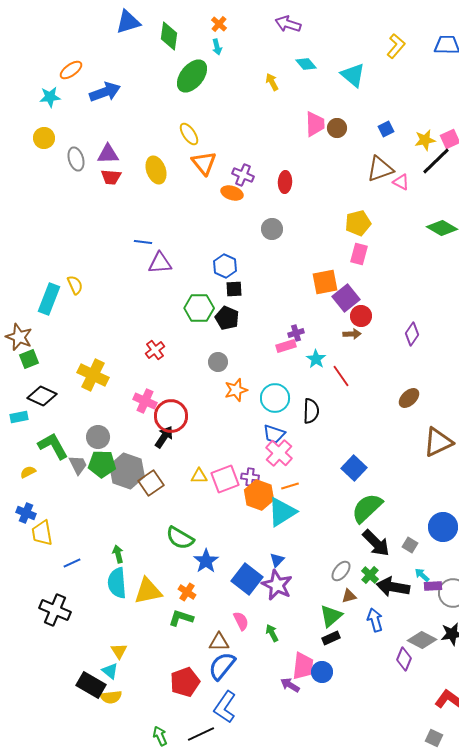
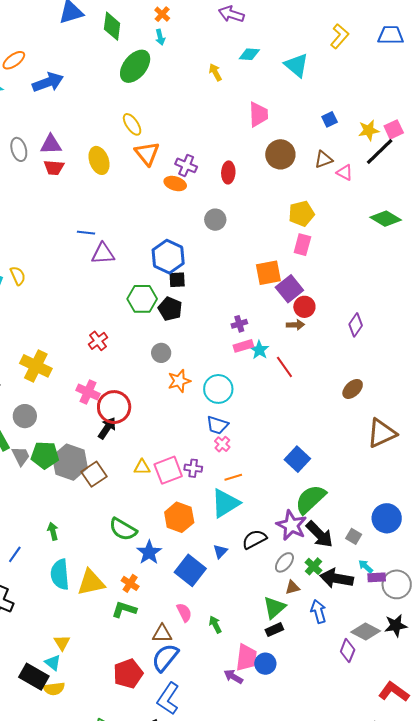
cyan diamond: (306, 64) -> (249, 54), turned -45
brown circle: (337, 128) -> (280, 154), moved, size x1.5
brown triangle: (380, 169) -> (324, 159), size x0.7
blue hexagon: (225, 266) -> (168, 257), size x1.4
pink rectangle: (286, 346) -> (243, 346), moved
black semicircle: (311, 411) -> (254, 539), moved, turned -120
gray circle: (98, 437) -> (25, 416), moved
pink cross: (279, 453) -> (222, 444), size x0.6
orange hexagon: (259, 495) -> (179, 517), moved
green arrow: (118, 554) -> (53, 531), moved
blue line: (72, 563) -> (15, 554), turned -30
purple star: (277, 585) -> (291, 525), moved

